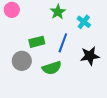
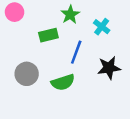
green rectangle: (37, 42) -> (48, 35), moved

